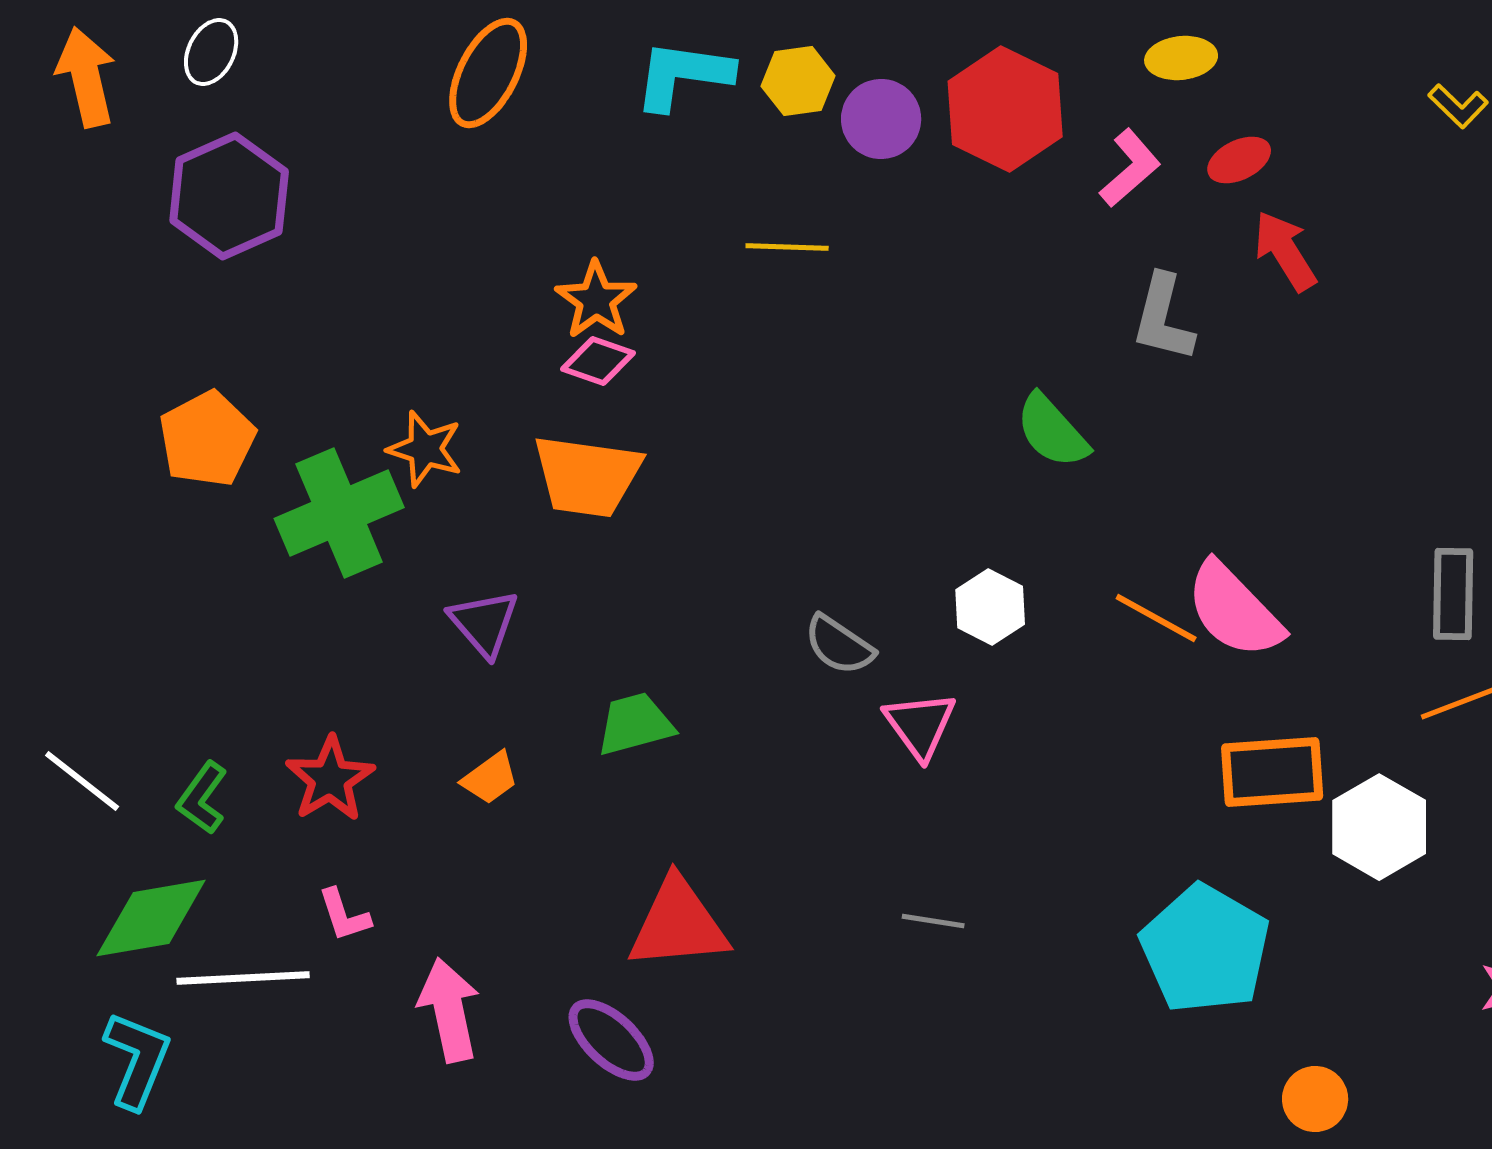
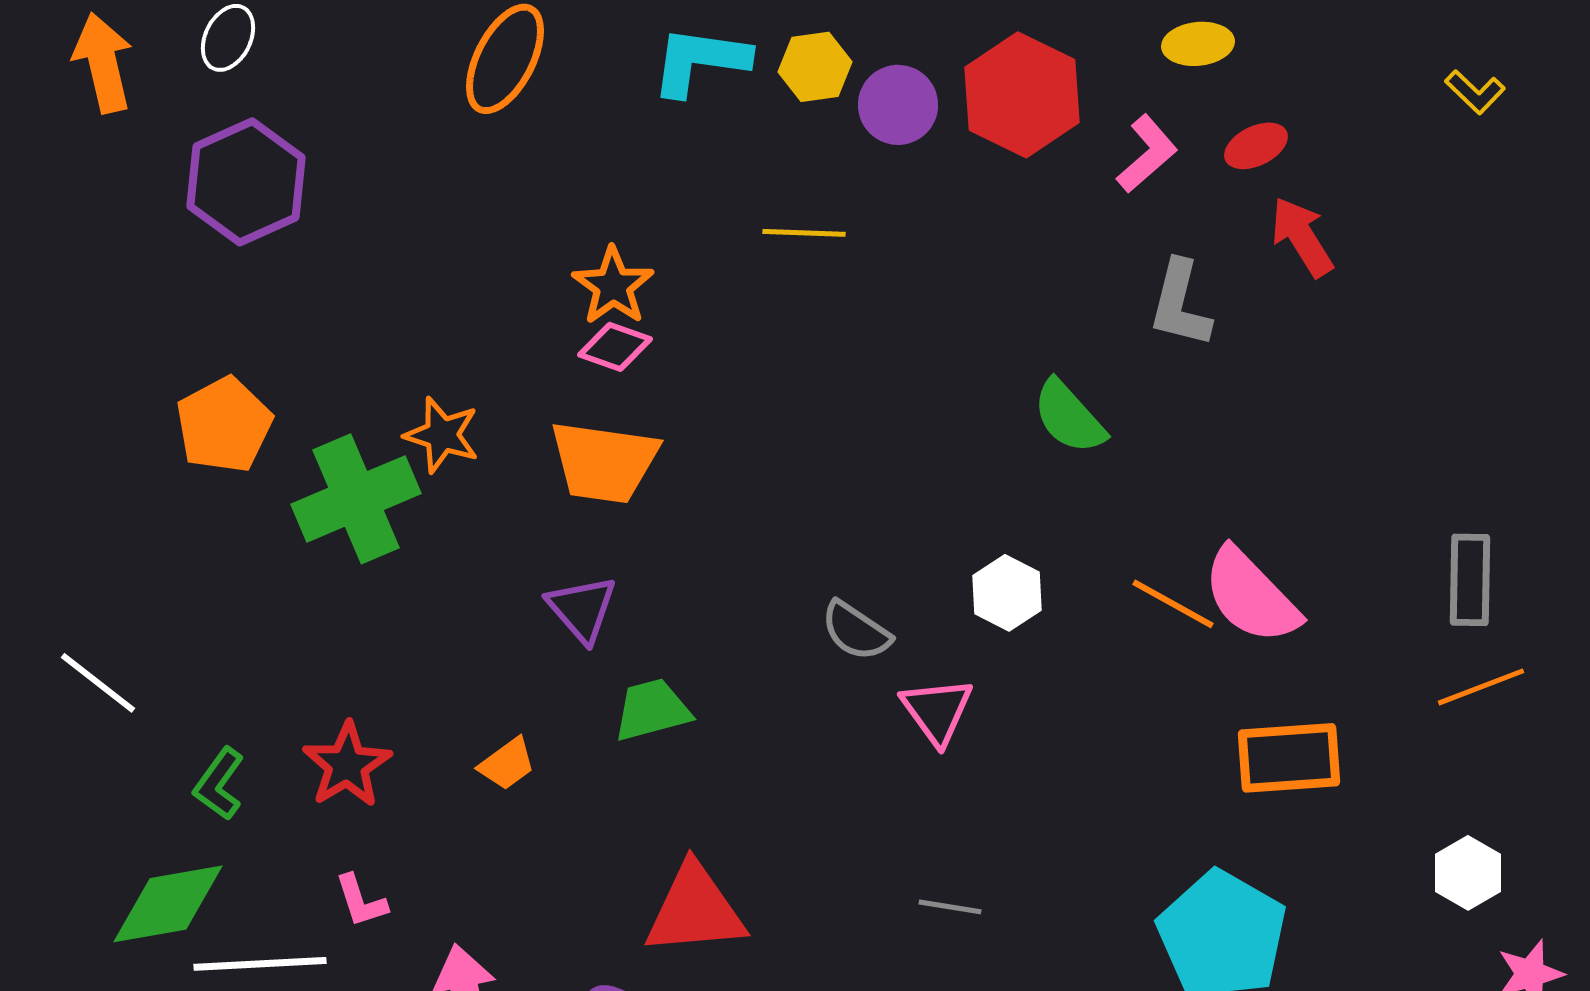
purple triangle: (484, 623) -> (582, 609), moved
white line: (82, 781) -> (98, 683), moved
white hexagon: (1379, 827) -> (1468, 873), moved, size x0.7

